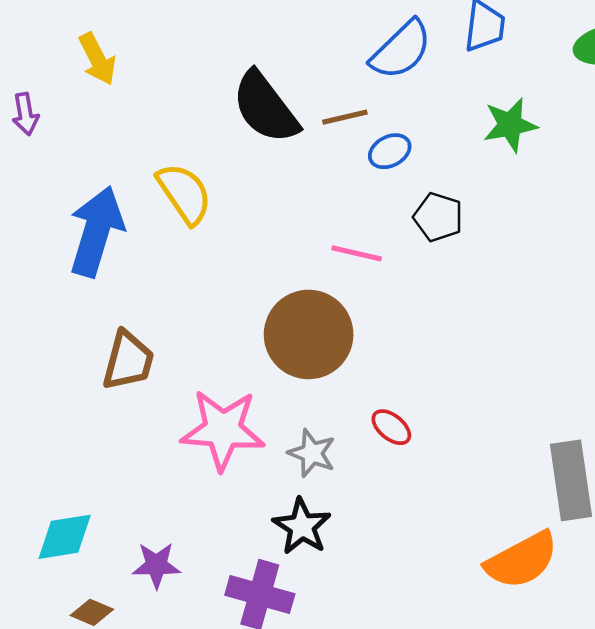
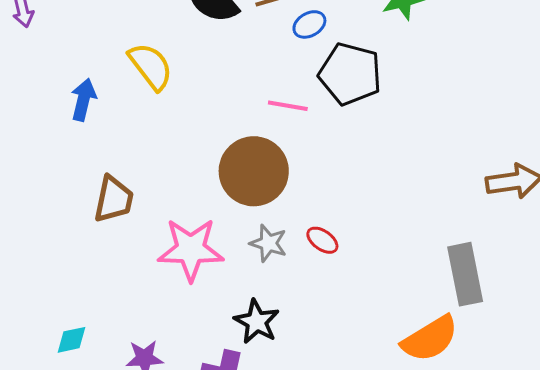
black pentagon: (438, 217) -> (350, 74), size x1.6
blue arrow: (96, 231) -> (83, 100), size x0.6
gray star: (312, 453) -> (268, 243), moved
cyan diamond: (65, 537) -> (72, 340), size x0.7

